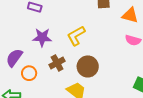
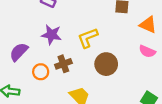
brown circle: (88, 66) -> (106, 64), moved
orange circle: (29, 73) -> (41, 72), moved

